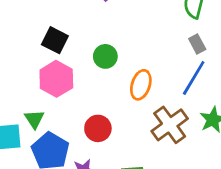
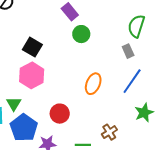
gray rectangle: (197, 44) -> (128, 51), moved
green circle: (105, 56) -> (81, 34), moved
brown cross: (170, 125) -> (109, 132), moved, size x0.6

